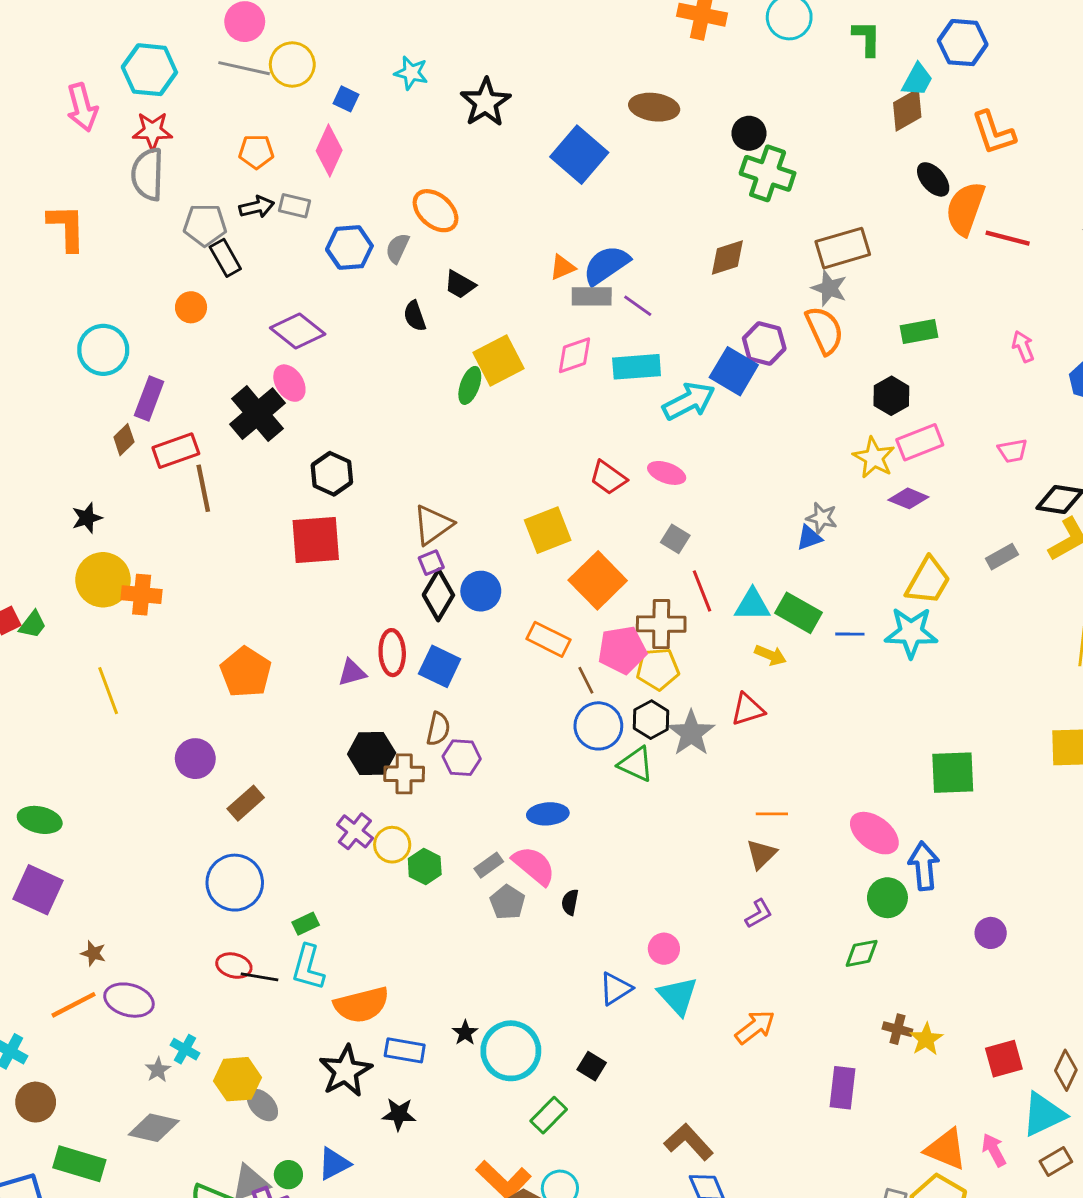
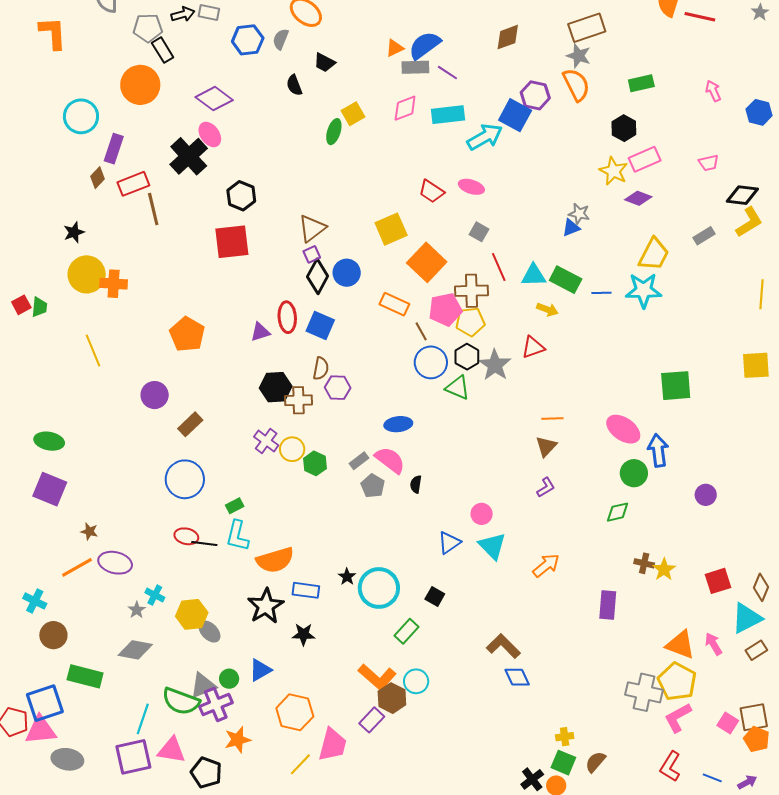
orange circle: (191, 307) -> (140, 85), size x1.8
yellow square: (499, 361) -> (353, 114), size x0.7
green trapezoid: (33, 625) -> (39, 307), turned -30

